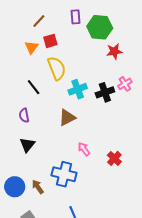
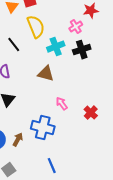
pink cross: (125, 84) -> (76, 27), moved
brown triangle: (67, 118) -> (46, 74), turned 42
brown arrow: (38, 187) -> (18, 140), turned 64

